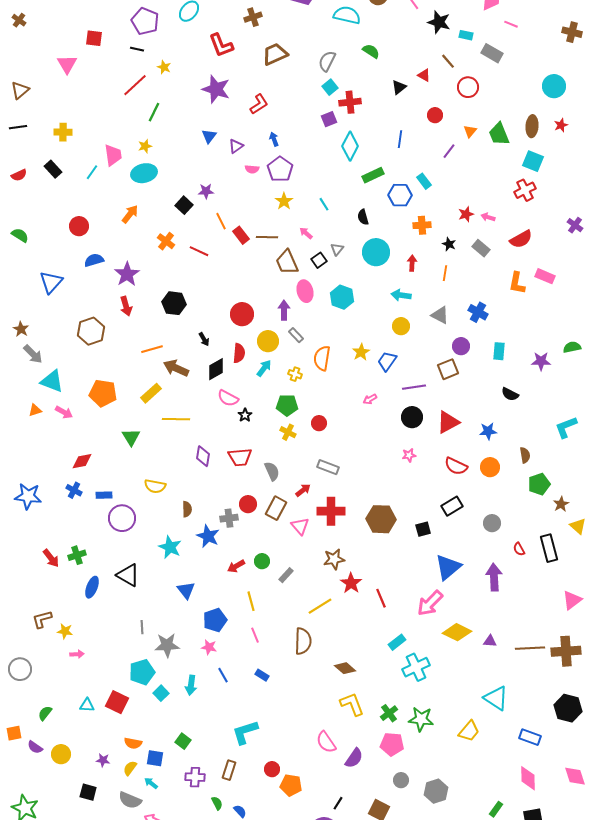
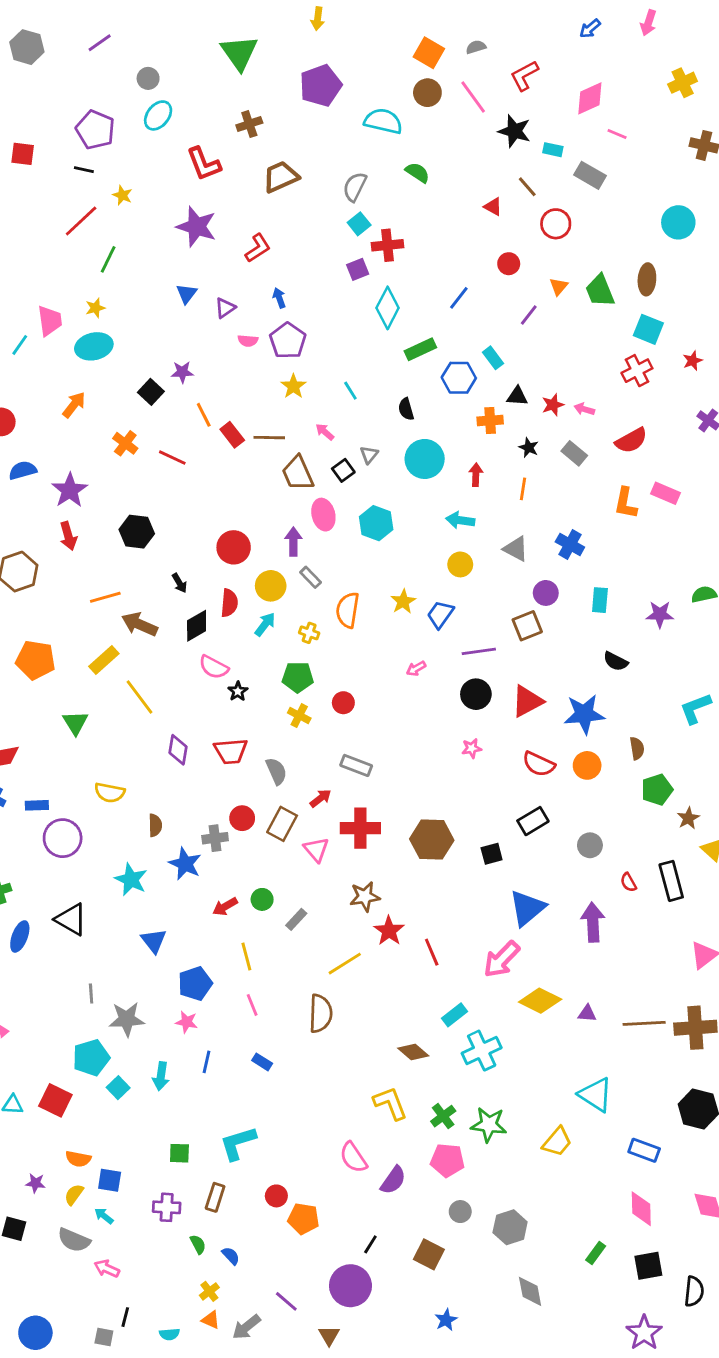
black triangle: (399, 87) -> (517, 396), moved, turned 42
red star: (561, 125) -> (693, 361), moved
blue line: (400, 139) -> (459, 298), turned 30
yellow line: (176, 419) -> (140, 697), turned 52
blue star: (488, 431) -> (584, 714), size x1.6
brown diamond: (345, 668) -> (413, 1052), moved
blue line: (223, 675) -> (207, 1062), turned 42
green square: (183, 741) -> (179, 1153), moved, turned -35

